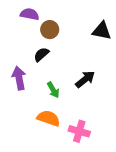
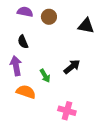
brown circle: (50, 30) -> (49, 17), moved
black semicircle: (41, 54) -> (23, 42), moved, turned -72
orange semicircle: (49, 118) -> (26, 92), moved

